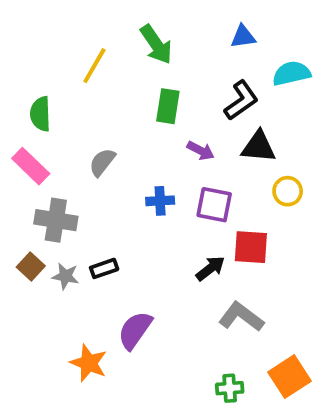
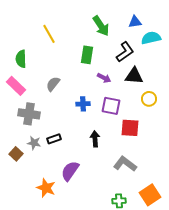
blue triangle: (243, 37) -> (135, 22), moved
green arrow: (156, 44) -> (101, 26), moved
yellow line: (94, 66) -> (49, 34), turned -60
brown square: (31, 266) -> (16, 154), moved
black arrow: (210, 268) -> (95, 139), moved, turned -56

